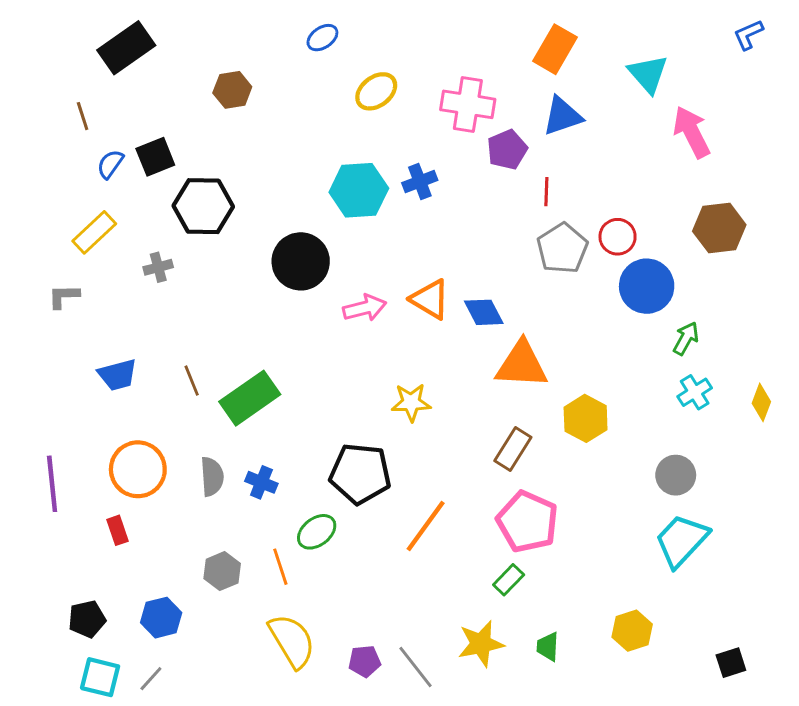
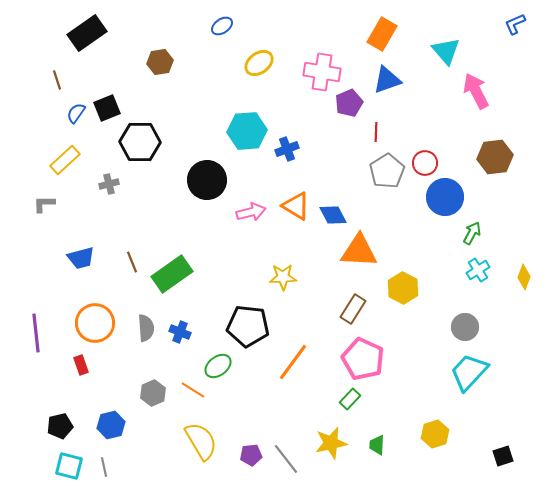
blue cross: (420, 181) -> (287, 149), moved
orange line: (280, 567) -> (193, 390), turned -40
gray line: (151, 679) -> (104, 467), turned -54

